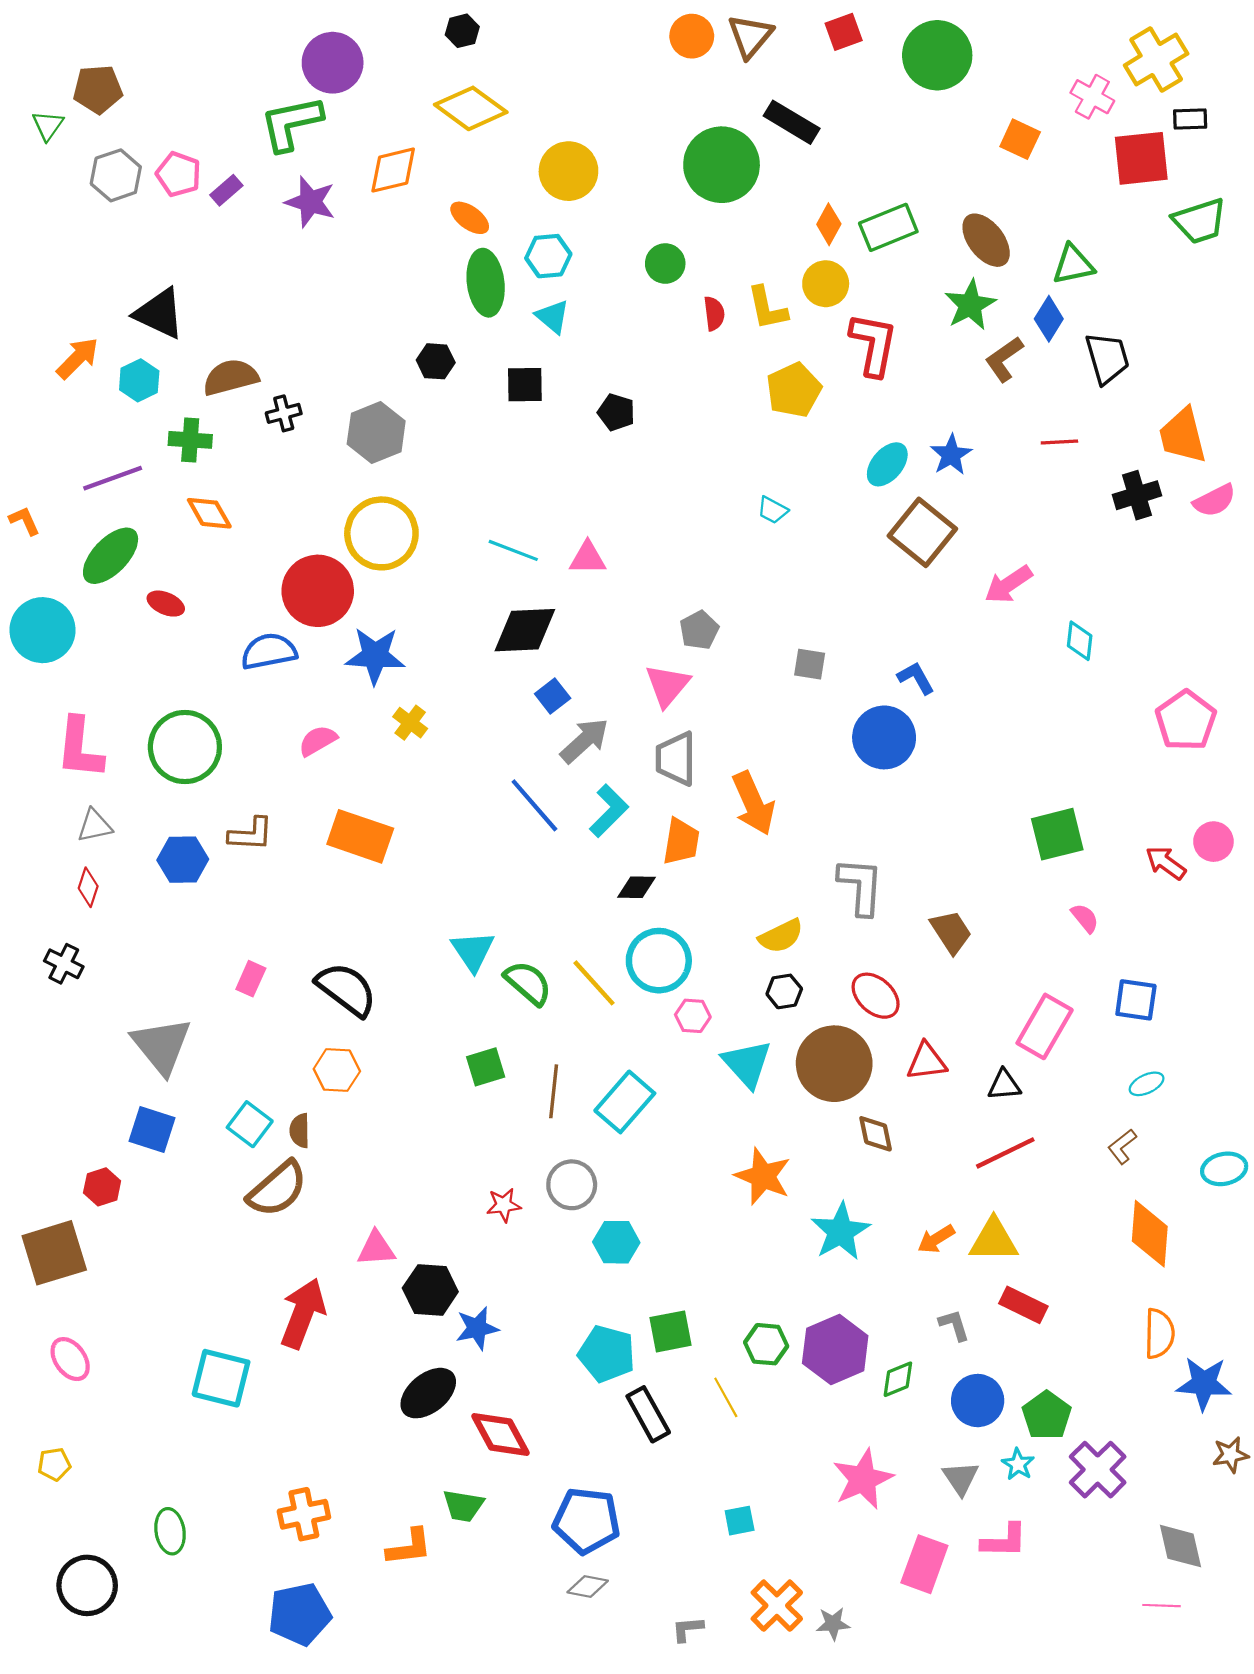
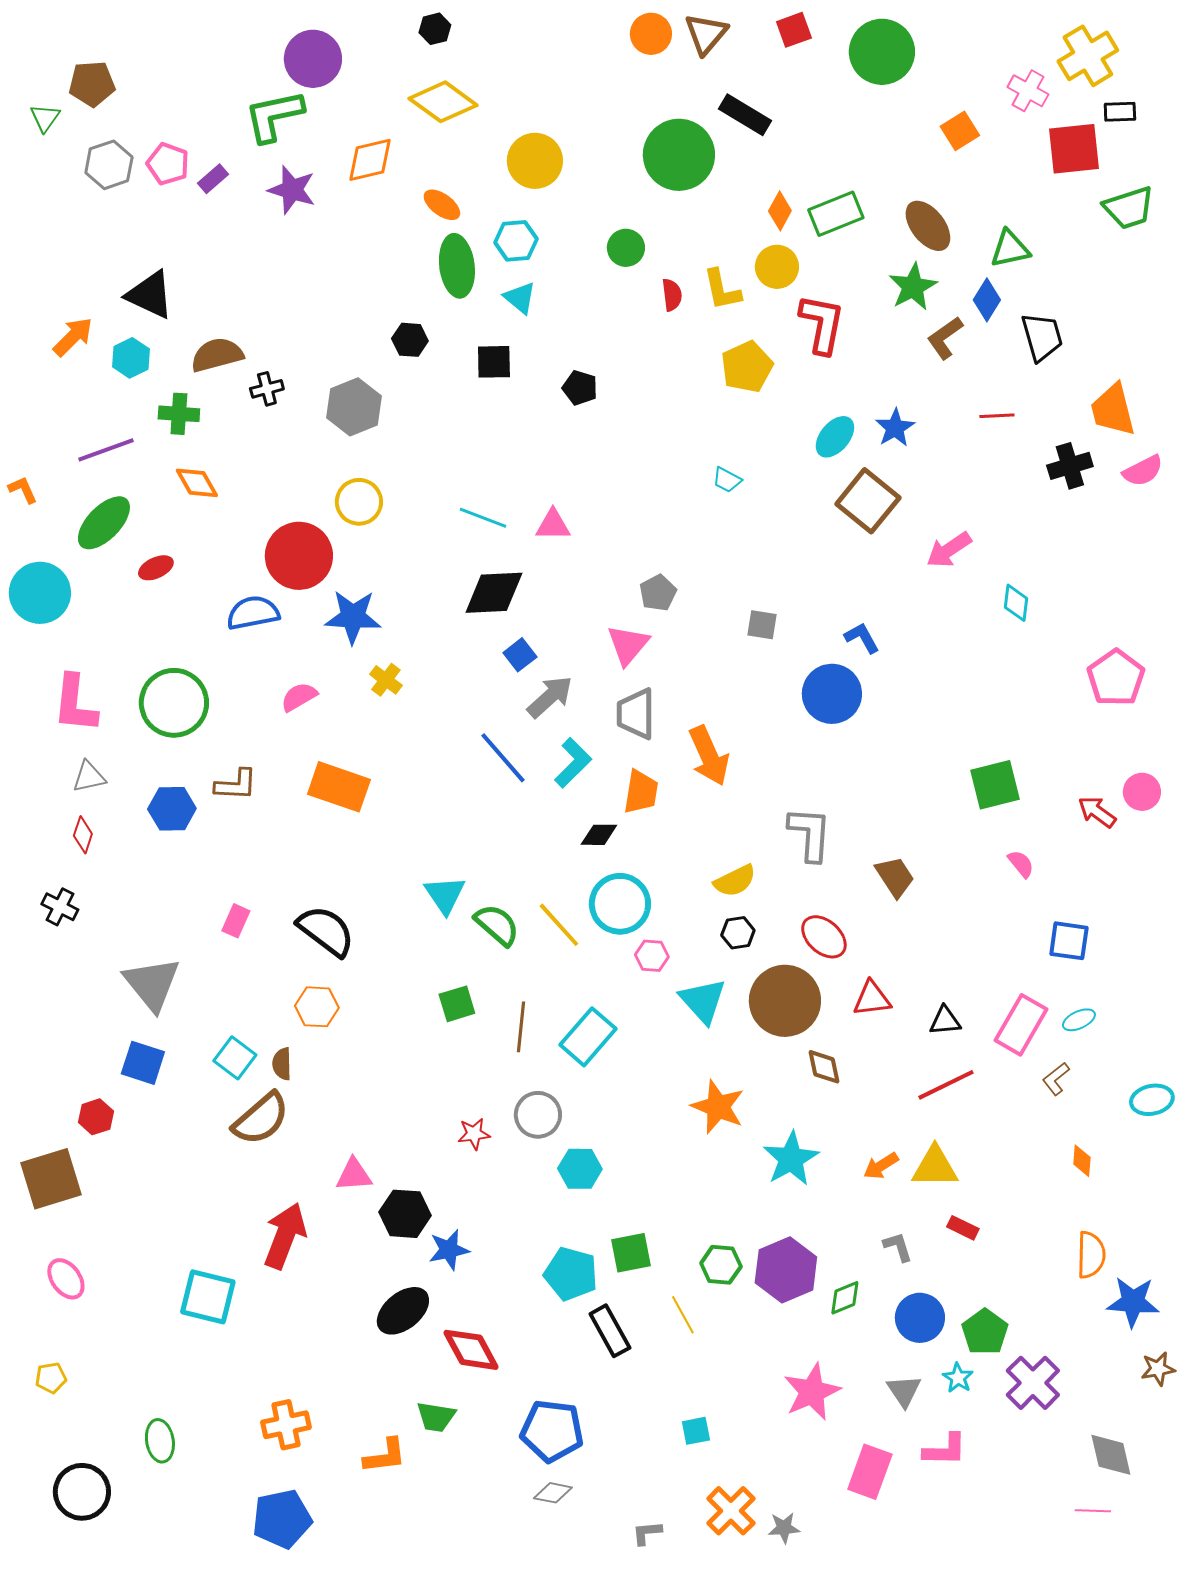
orange square: (1020, 139) -> (960, 131), turned 33
yellow circle: (381, 533) -> (359, 502), size x0.7
red ellipse: (166, 604) -> (156, 568), turned -48
pink rectangle: (1045, 1026) -> (1021, 1025), moved
orange diamond: (1150, 1234) -> (1082, 1161), size x0.5
red rectangle: (1023, 1305) -> (963, 1228), size x0.7

